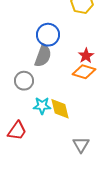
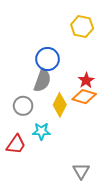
yellow diamond: (60, 109) -> (60, 105), moved, turned 40
red trapezoid: (17, 131) -> (16, 144), moved

